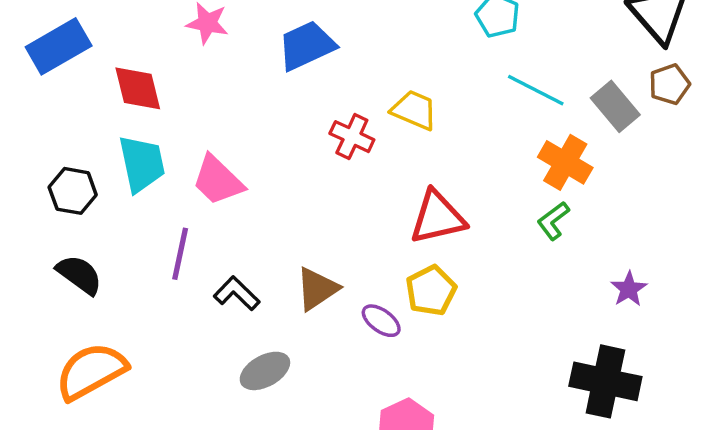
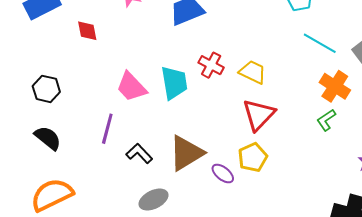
red diamond: (138, 88) -> (87, 31), size x0.7
yellow trapezoid: (414, 110) -> (253, 72), moved
cyan trapezoid: (142, 164) -> (174, 83), moved
red triangle: (438, 217) -> (259, 115), turned -36
brown triangle: (317, 289) -> (186, 153), size x1.4

